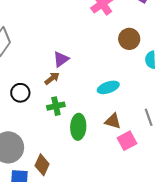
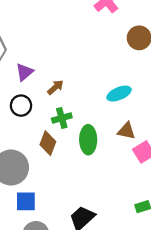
purple triangle: (61, 59) -> (24, 72), moved
brown diamond: (42, 165) -> (48, 143), moved

